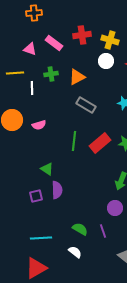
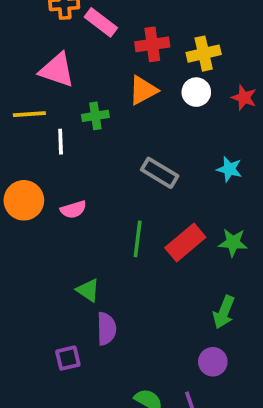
yellow cross: (110, 40) -> (204, 54), turned -30
pink rectangle: (54, 43) -> (101, 22), moved
pink triangle: (30, 49) -> (57, 70), size x1.5
orange triangle: (77, 77) -> (143, 90), moved
purple square: (36, 196) -> (68, 358), moved

